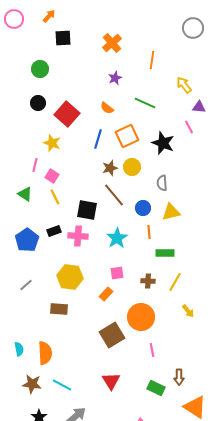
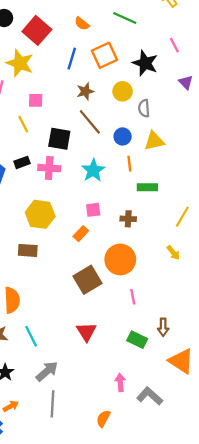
purple triangle: (199, 107) -> (186, 82), moved, turned 40
yellow star: (52, 143) -> (20, 63), size x1.4
yellow circle: (132, 167) -> (123, 91), moved
pink square: (52, 176) -> (36, 100), moved, turned -32
yellow line: (175, 282) -> (182, 217), moved
cyan line: (62, 385) -> (31, 336), turned 36

